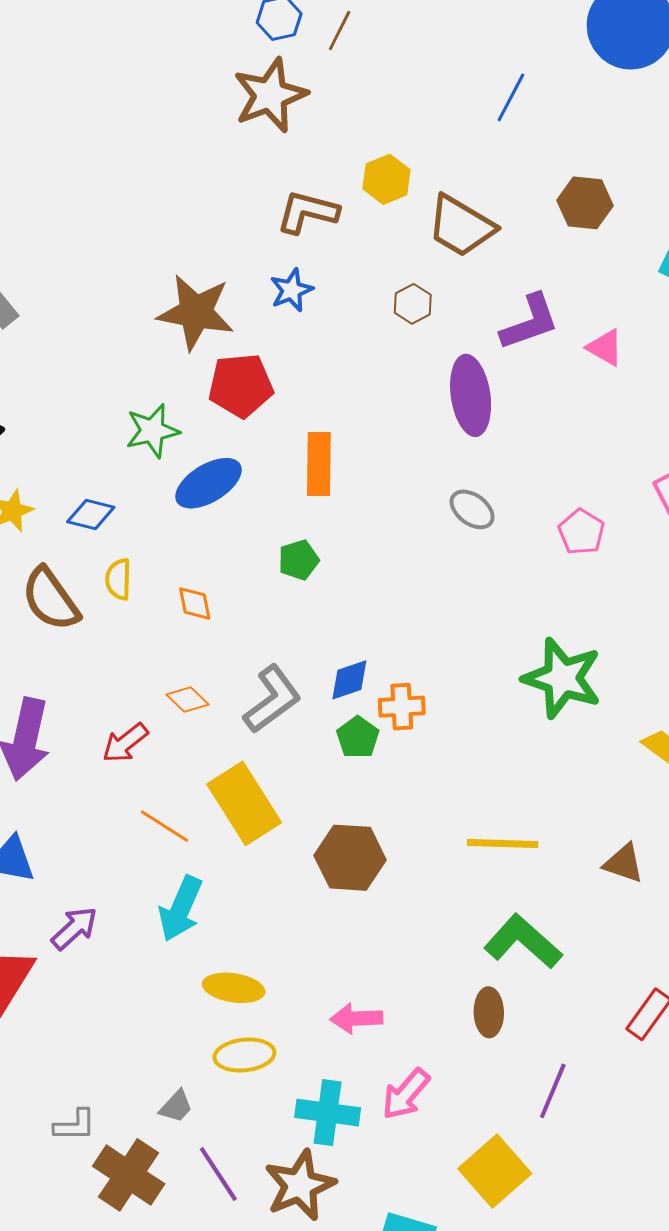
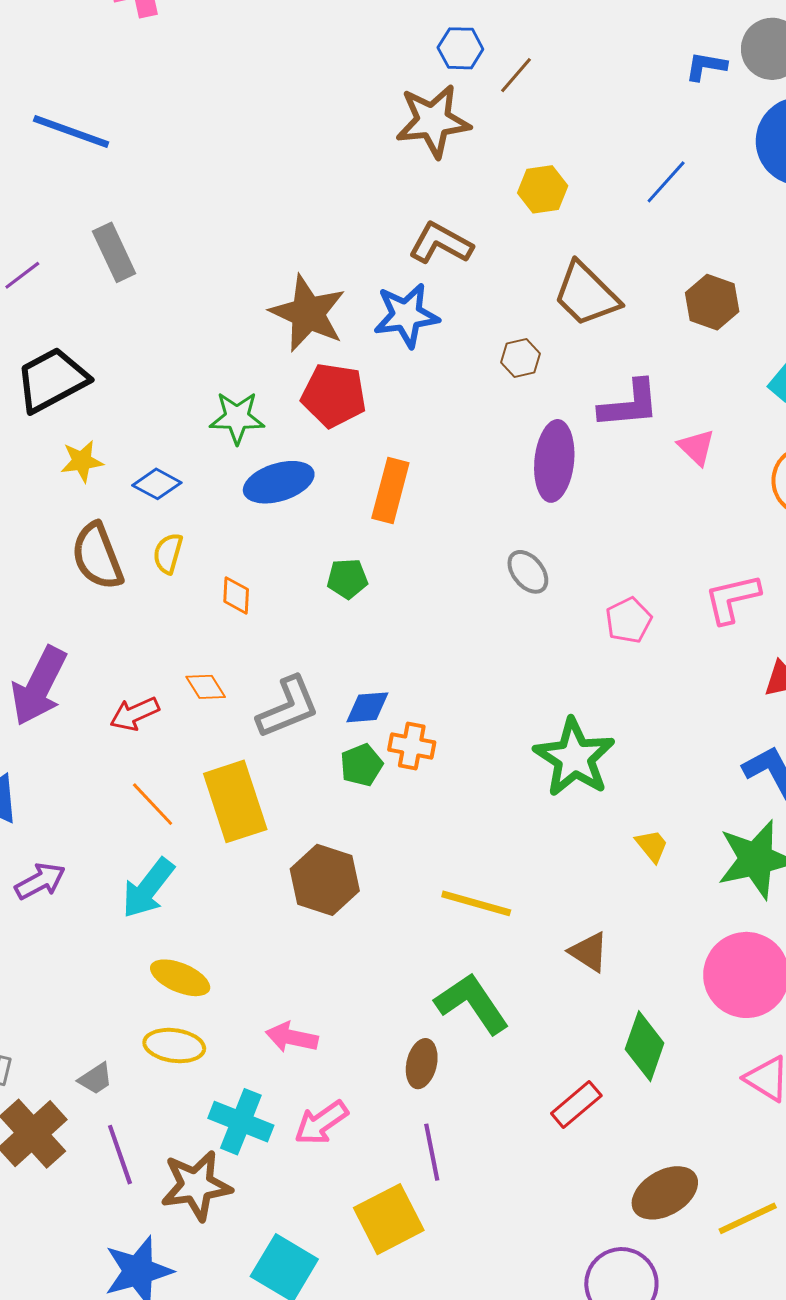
yellow hexagon: (386, 179) -> (543, 189), moved
blue star: (292, 290) -> (406, 315), size x1.5
purple line: (553, 1091) -> (432, 1152), moved, turned -48

